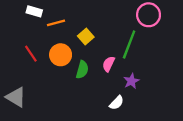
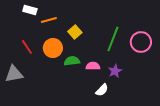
pink circle: (149, 15) -> (141, 42), moved
pink semicircle: (109, 64) -> (93, 66), moved, turned 64
green semicircle: (82, 70) -> (72, 61), turned -112
gray triangle: (16, 97) -> (14, 74), moved, turned -42

